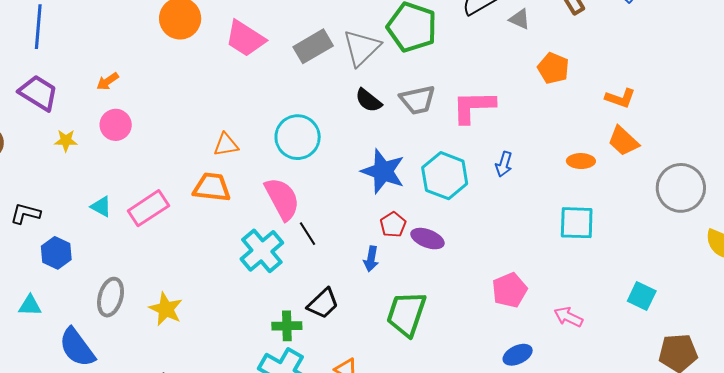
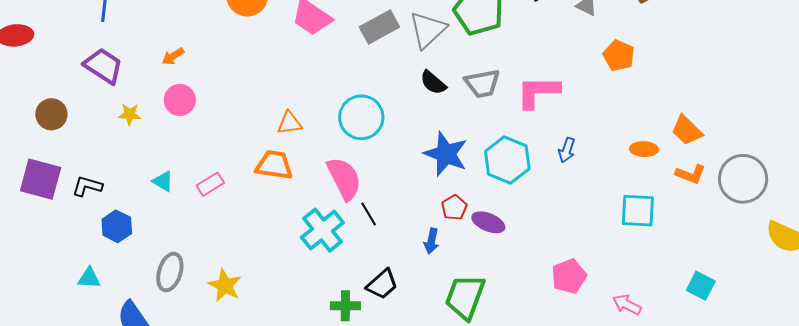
orange L-shape: (620, 98) -> (691, 174), moved
pink rectangle: (148, 208) -> (210, 184), size x0.7

